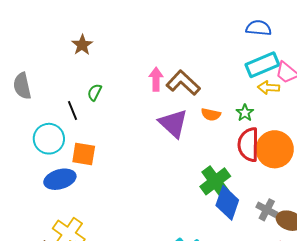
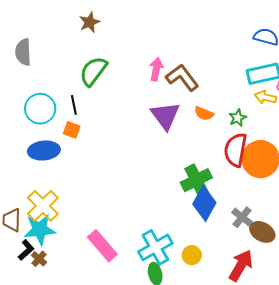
green semicircle: (95, 92) -> (93, 71), size x1.8
black line: (72, 110) -> (74, 105), moved
orange square: (84, 154) -> (72, 130), size x0.7

